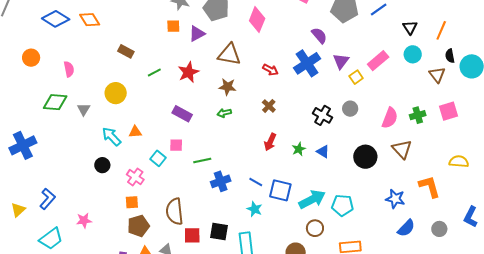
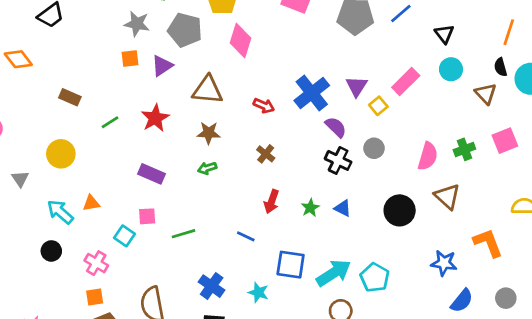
orange line: (441, 30) -> (509, 32), moved
purple semicircle: (319, 35) -> (336, 127), moved
blue cross: (221, 181) -> (212, 286), moved, turned -30
blue line: (256, 182) -> (246, 236), moved
cyan pentagon: (343, 205) -> (375, 278), turned 30

